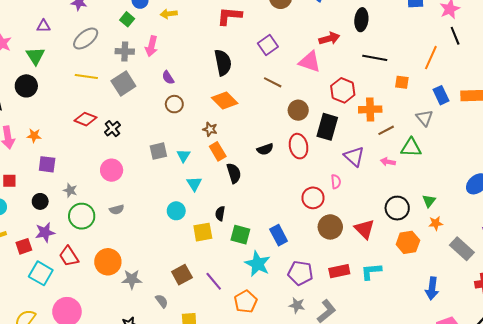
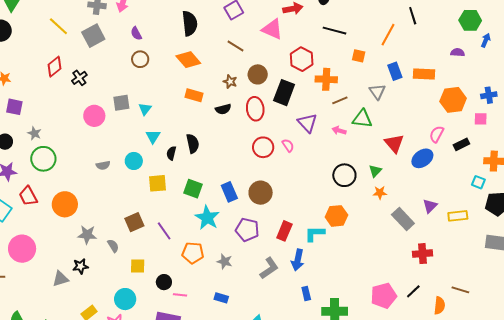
yellow line: (86, 77) -> (58, 26), turned 30
red diamond: (86, 119) -> (54, 67), turned -65
brown star: (210, 129) -> (230, 82), moved
orange rectangle: (218, 151) -> (194, 95), moved, turned -48
pink circle: (112, 170) -> (94, 116), moved
black semicircle: (234, 173) -> (193, 144), moved
pink semicircle: (336, 182) -> (288, 145), turned -32
red circle: (313, 198) -> (263, 147), moved
gray semicircle: (117, 210) -> (103, 165), moved
black semicircle: (220, 213) -> (171, 153), moved
brown circle: (330, 227) -> (261, 193), moved
red triangle: (364, 229) -> (394, 143), moved
orange hexagon: (408, 242) -> (336, 216), moved
red rectangle: (339, 271) -> (284, 231), turned -60
gray star: (132, 279) -> (87, 235), moved
blue arrow: (432, 288) -> (298, 260), moved
orange pentagon: (246, 302) -> (193, 253), turned 30
gray star: (297, 305) -> (225, 261), moved

